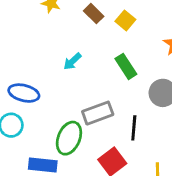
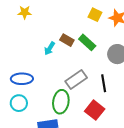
brown rectangle: (94, 14) -> (67, 40), moved
yellow square: (125, 20) -> (95, 15), moved

